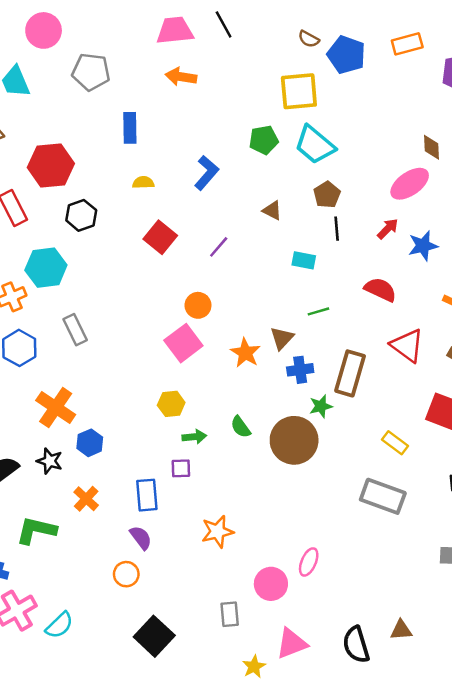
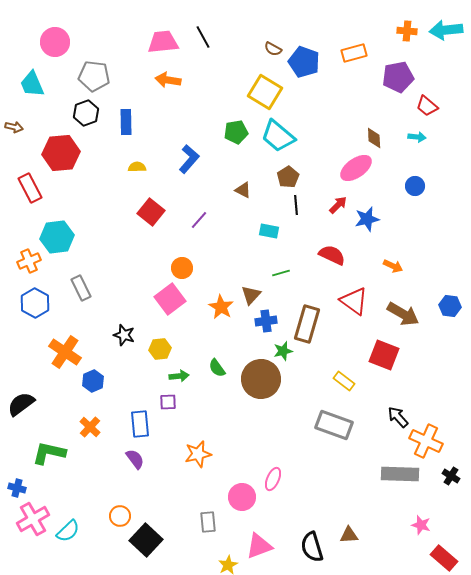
yellow square: (299, 91) -> (265, 92), turned 36
black hexagon: (81, 215) -> (86, 113), moved
black star: (50, 461) -> (124, 335), moved
orange circle: (126, 574) -> (120, 516), moved

